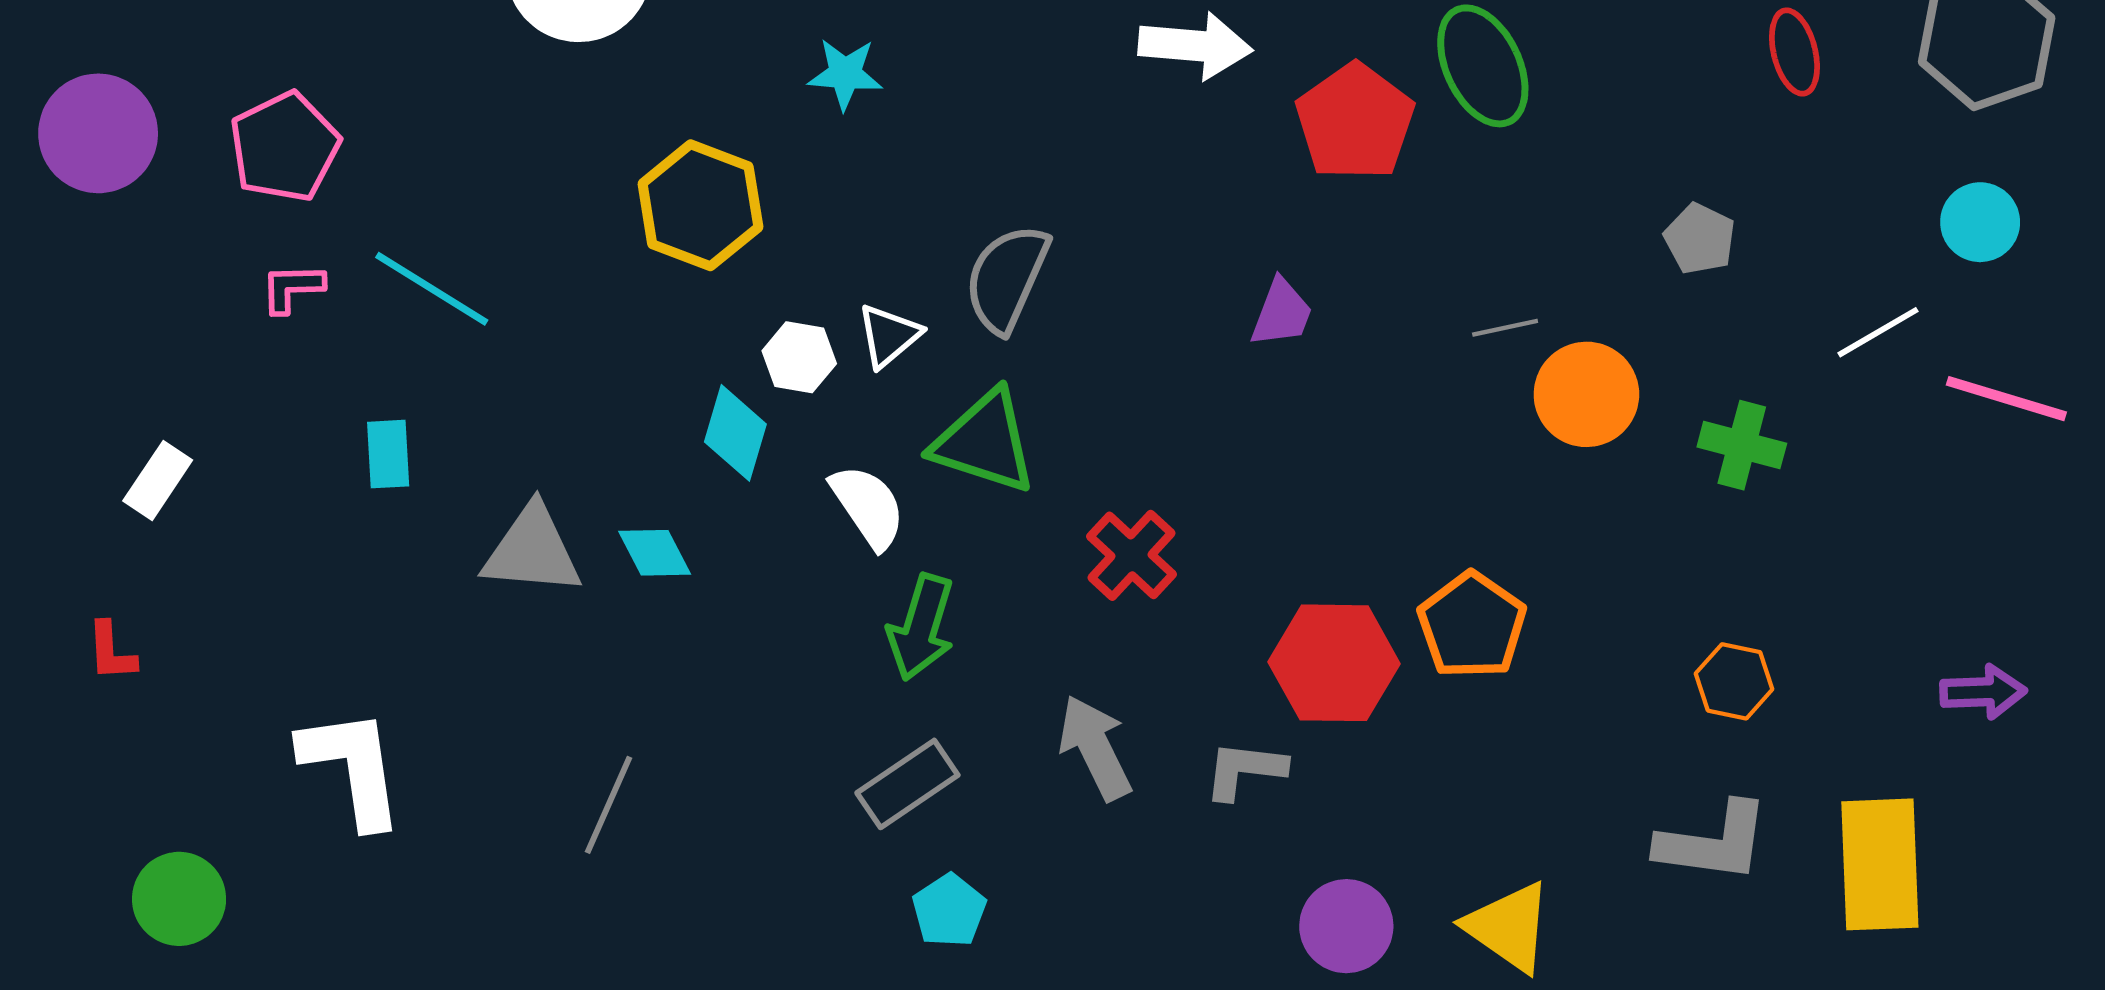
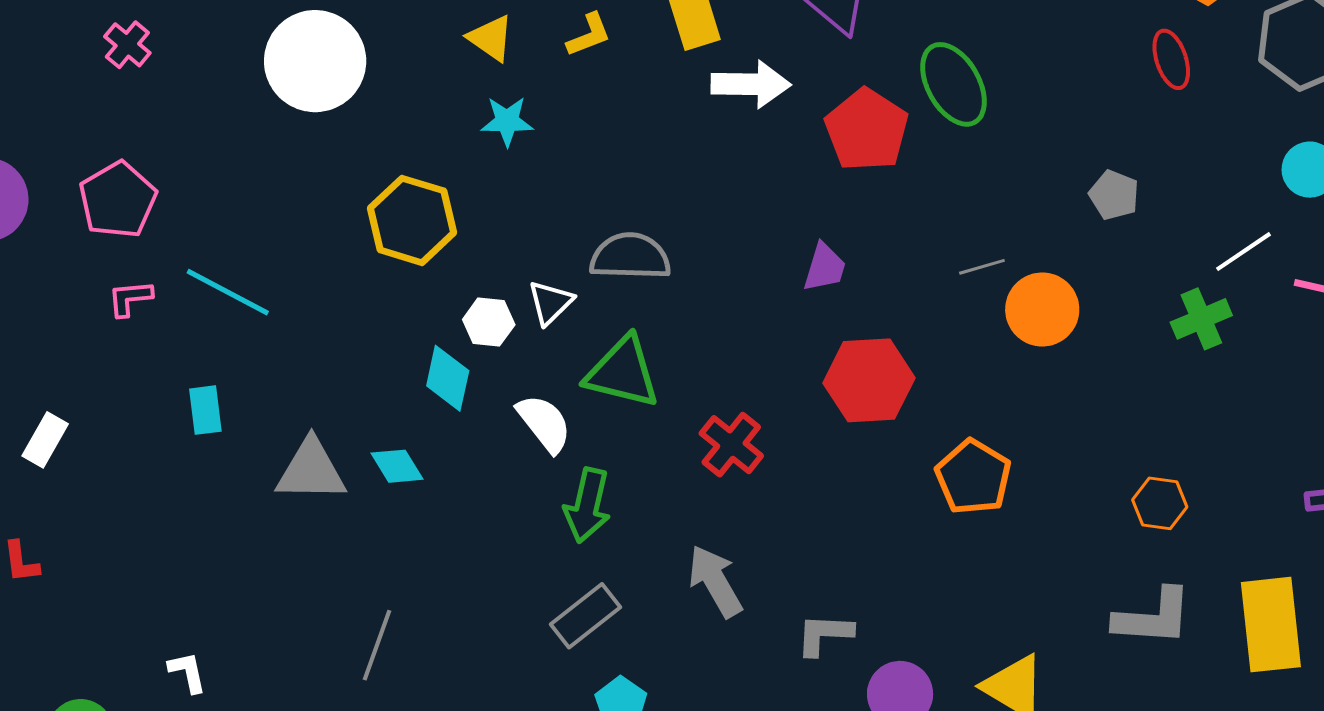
gray semicircle: (1007, 278) -> (630, 257), turned 72
green cross: (1742, 445) -> (1201, 319), moved, turned -34
red hexagon: (1334, 663) -> (869, 380), moved
white L-shape: (352, 767) -> (187, 672), moved, size x0.5
gray L-shape: (1245, 770) -> (824, 634), moved

